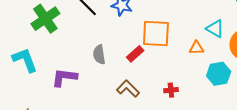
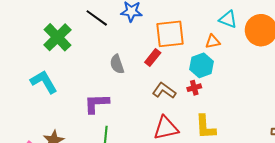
cyan hexagon: (219, 74) -> (202, 65), moved
purple L-shape: (64, 77) -> (97, 103), moved
brown L-shape: (128, 89) -> (164, 91), moved

